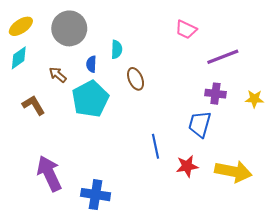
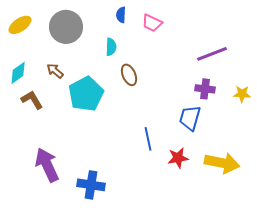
pink trapezoid: (186, 29) -> (152, 23), moved
cyan diamond: (19, 58) -> (18, 73), moved
blue semicircle: (91, 64) -> (121, 15), moved

